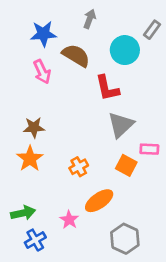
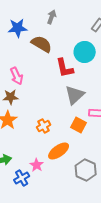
cyan circle: (125, 50) -> (85, 52), moved
pink arrow: (42, 72) -> (17, 76), moved
gray hexagon: (125, 239) -> (86, 170), moved
blue cross: (35, 240) -> (22, 178), moved

